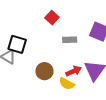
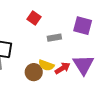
yellow semicircle: (67, 84) -> (46, 65), moved

